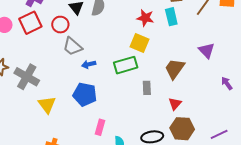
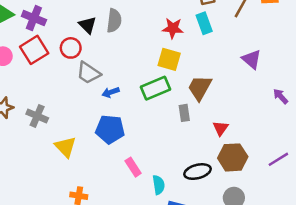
brown trapezoid: (175, 69) -> (200, 88), moved
gray cross: (27, 77) -> (37, 116), size x0.7
pink rectangle: (100, 127) -> (133, 167), turned -42

